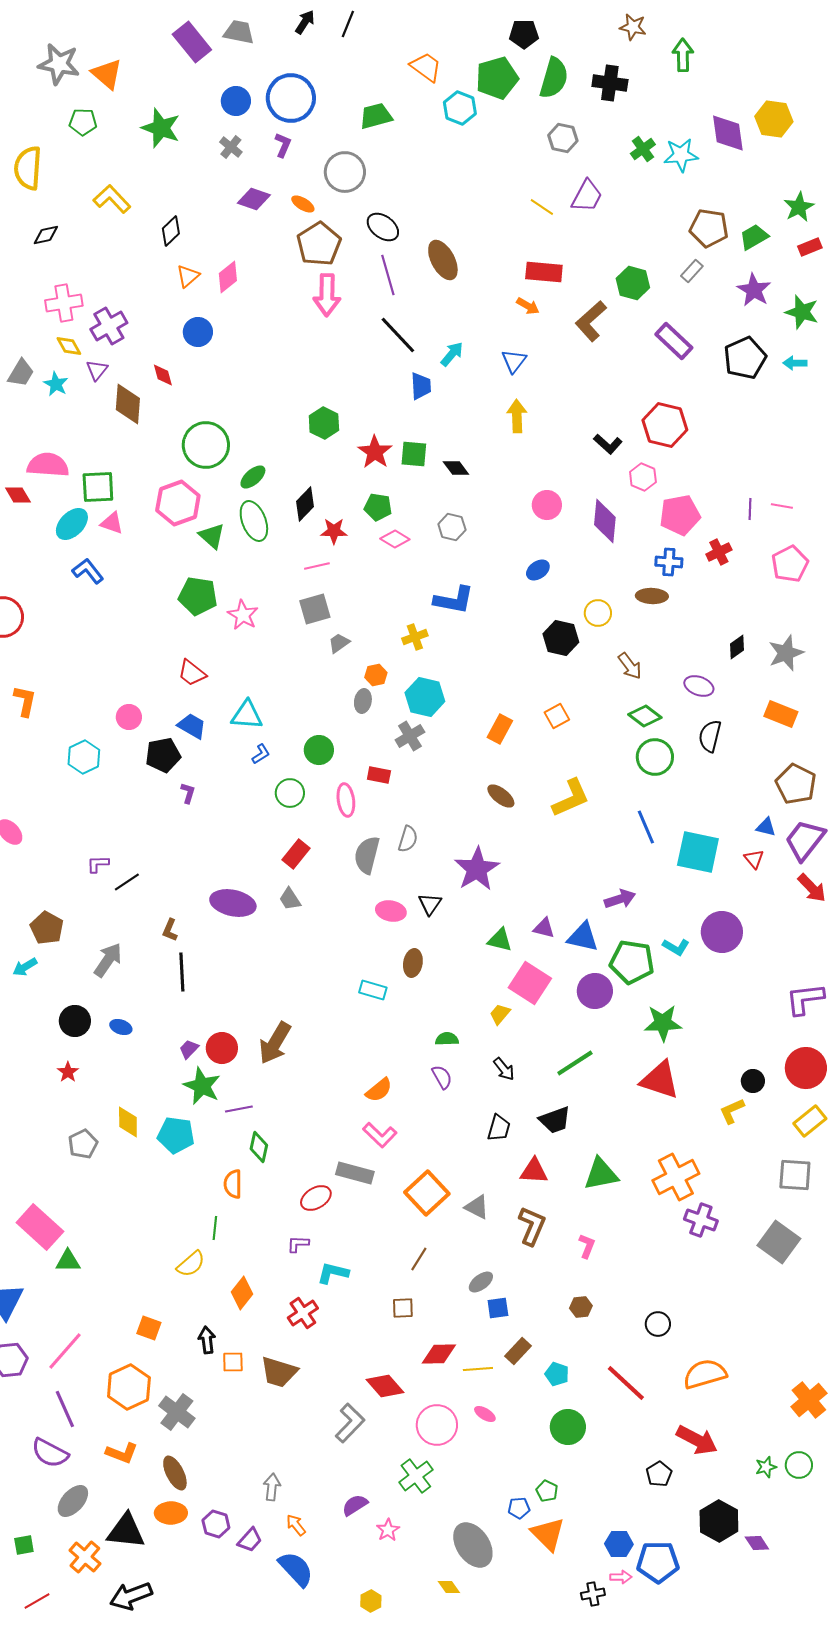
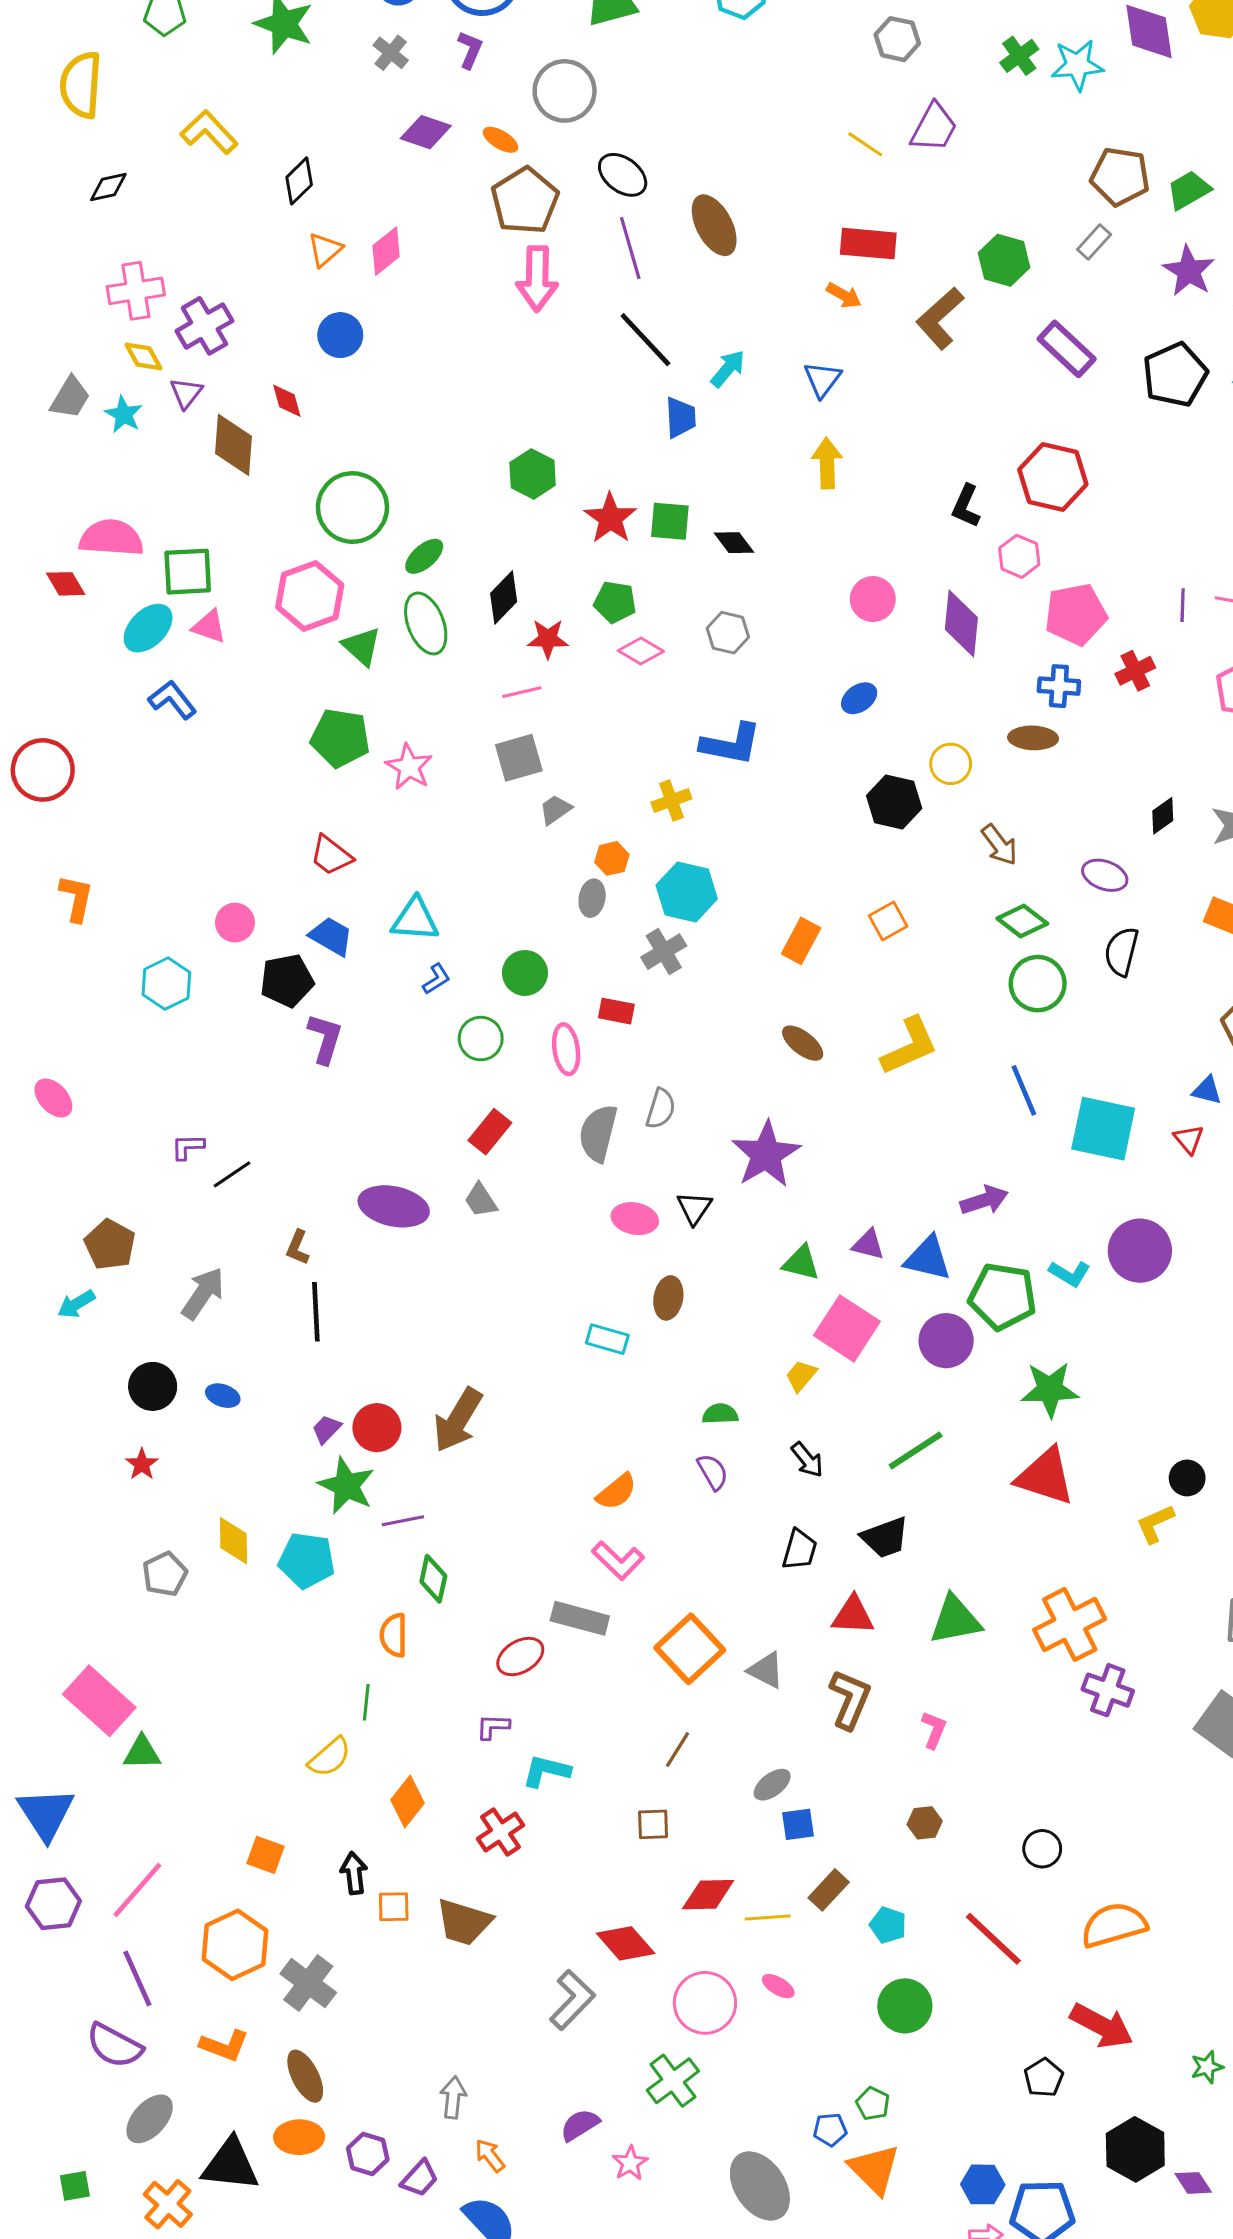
black L-shape: (608, 444) -> (966, 506), turned 72
purple L-shape: (188, 793) -> (325, 1039), size x1.6

